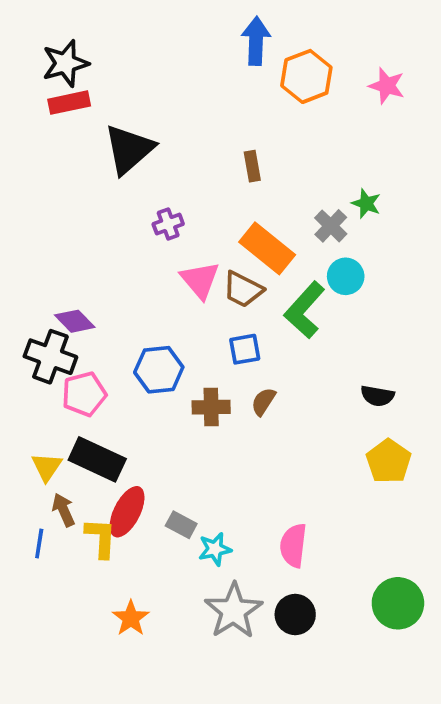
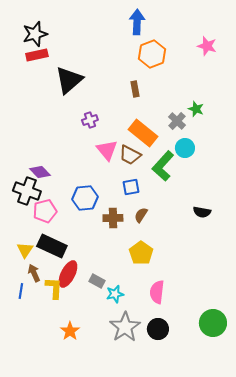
orange hexagon: (306, 76) -> (152, 54), moved
yellow pentagon: (389, 461) -> (141, 253), moved

